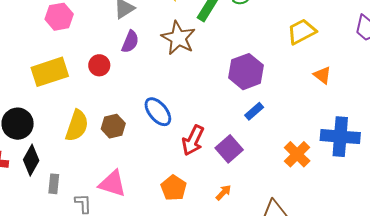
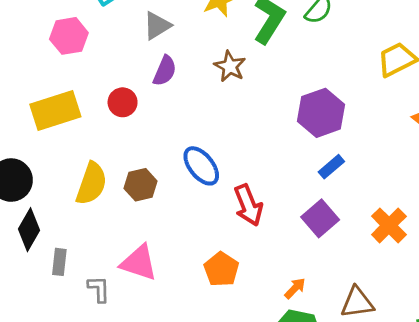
brown star: (178, 38) -> (230, 66), size x0.7
red arrow: (193, 140) -> (248, 205), turned -48
purple square: (229, 149) -> (320, 218), moved
orange arrow: (223, 193) -> (295, 288), moved

